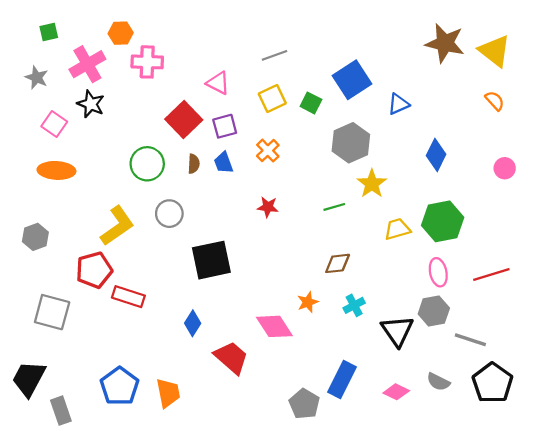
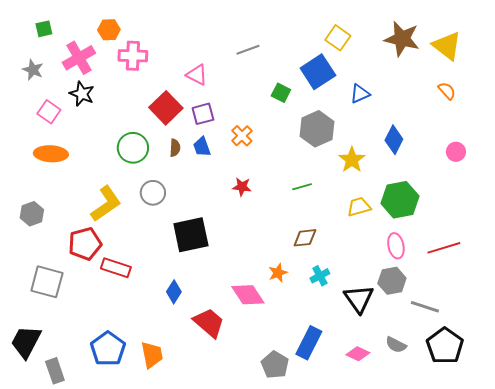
yellow square: (272, 98) -> (338, 38), moved, turned -30
yellow star: (372, 184) -> (352, 160), moved

